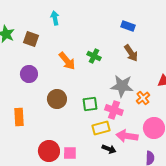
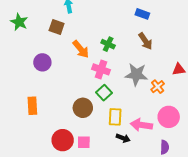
brown square: (31, 39) -> (57, 27), moved
brown circle: (57, 99) -> (83, 108), moved
green square: (90, 104) -> (104, 93), turned -35
pink cross: (114, 110) -> (101, 69), moved
yellow rectangle: (101, 128) -> (115, 117), turned -72

